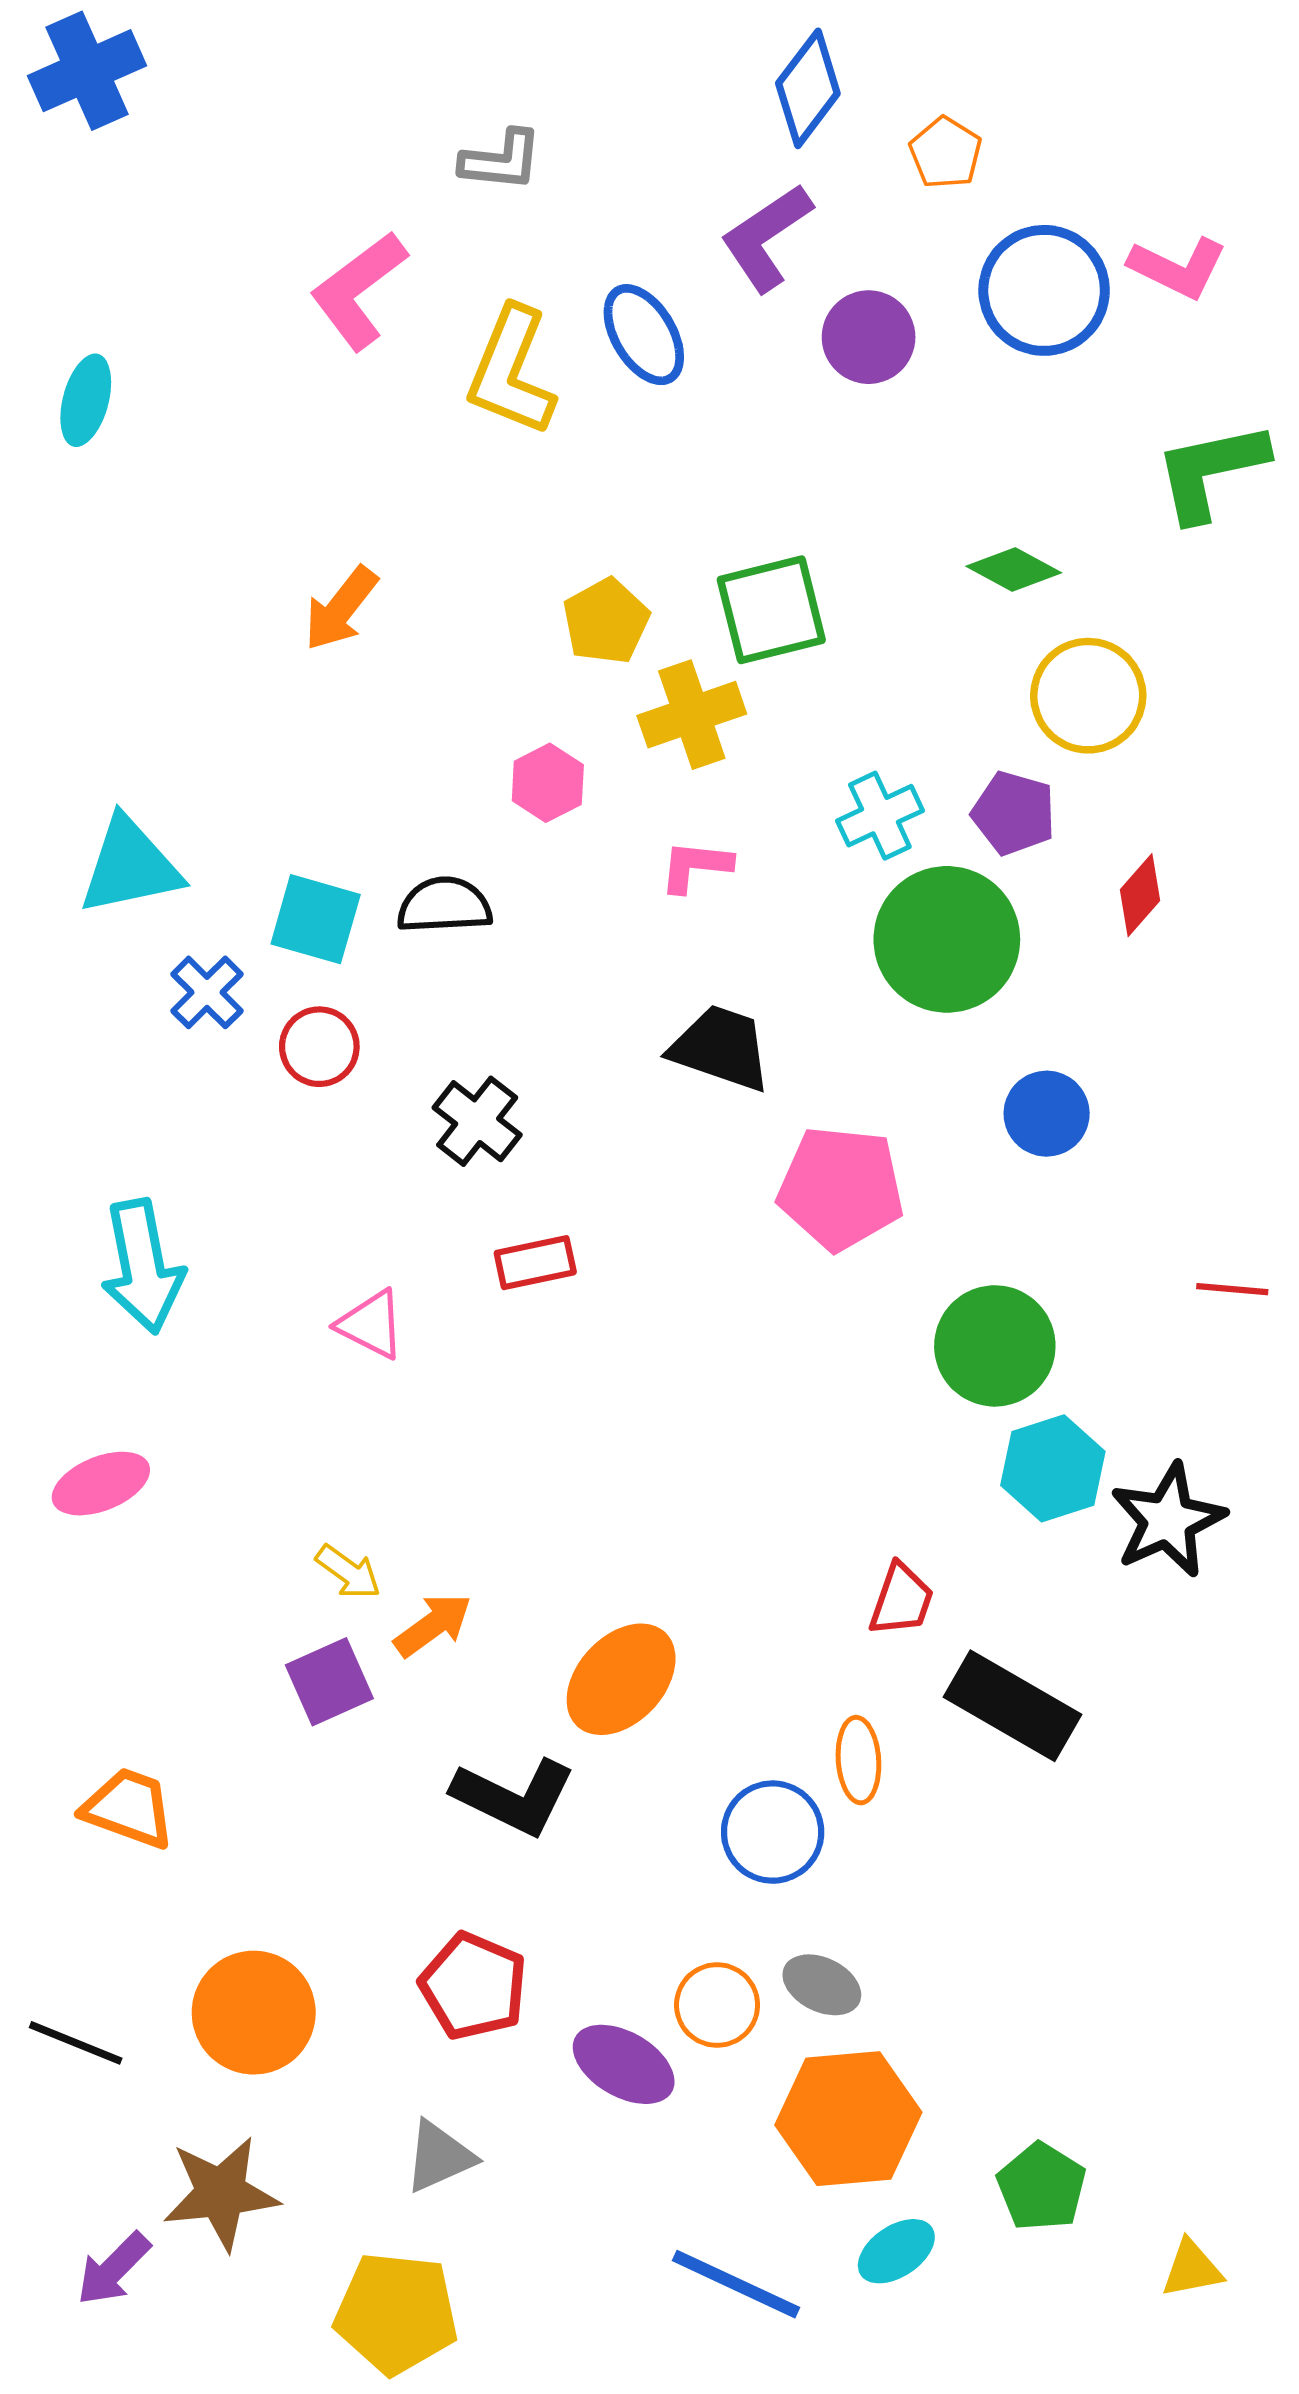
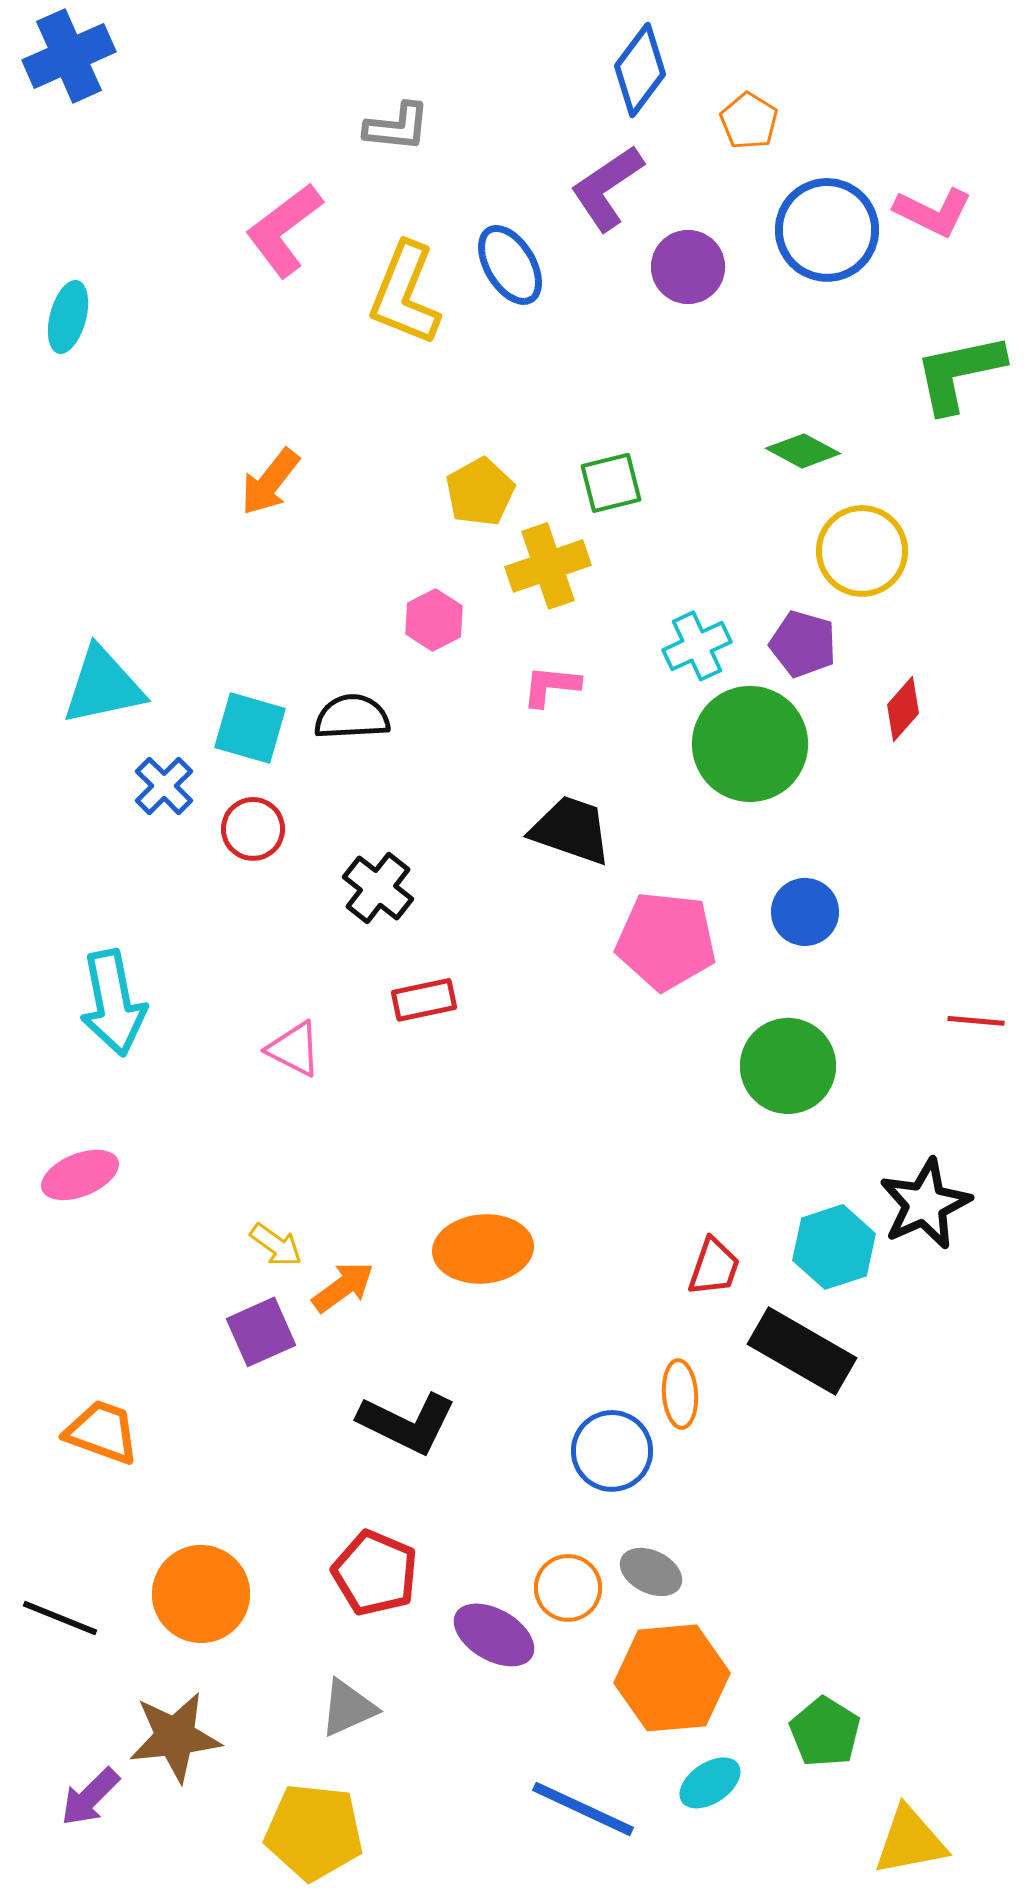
green square: (771, 610) -> (611, 483), size x0.7
blue circle: (1047, 1114) -> (805, 912), moved
cyan hexagon: (1053, 1468) -> (834, 1247), moved
orange ellipse: (621, 1679) -> (483, 1249), moved, turned 42
yellow triangle: (1192, 2269) -> (910, 1841), moved, size x1.5

